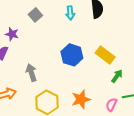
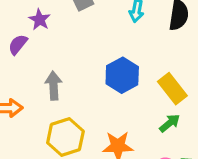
green arrow: (117, 76) -> (170, 123), moved

